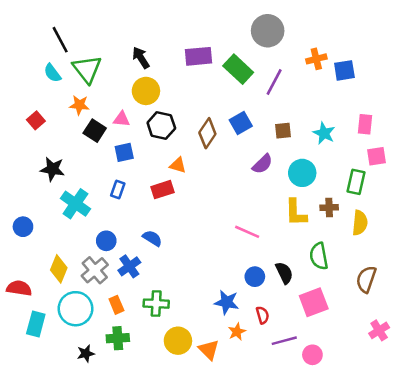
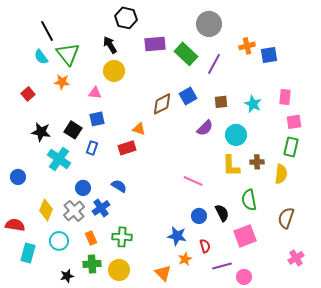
black hexagon: (161, 126) -> (126, 18), moved
black square: (95, 131) -> (73, 130), moved
brown diamond: (207, 133) -> (162, 104), turned 30
green rectangle: (356, 182) -> (291, 147), moved
cyan circle: (75, 309) -> (59, 241), size x0.7
yellow circle: (178, 341) -> (119, 270), moved

